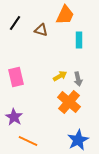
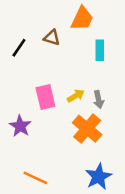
black line: (15, 23) -> (19, 48), moved
pink rectangle: (16, 77) -> (45, 97), moved
purple star: (14, 117) -> (20, 126), moved

